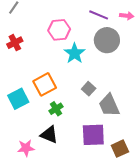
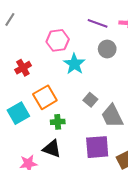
gray circle: (107, 40) -> (107, 49), size x0.7
red cross: (15, 43) -> (23, 68), moved
green cross: (56, 109) -> (58, 122), turned 32

